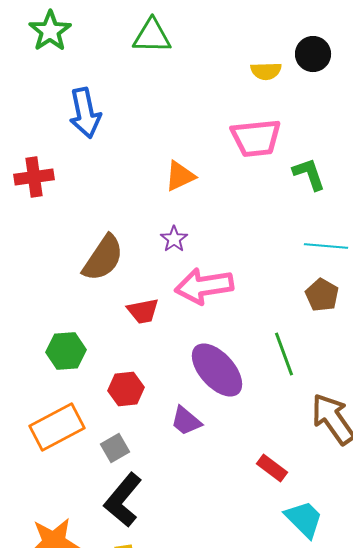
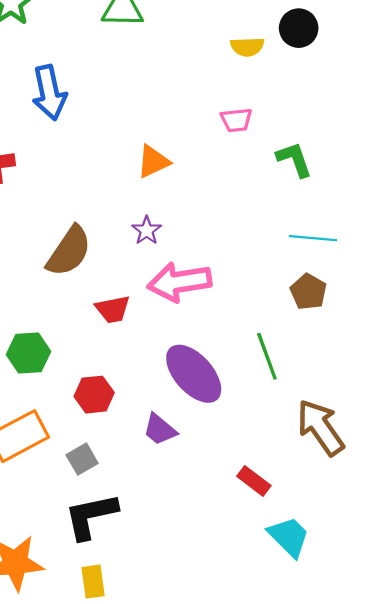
pink trapezoid: (256, 138) -> (236, 120), size x0.6
black L-shape: (123, 500) -> (91, 516), turned 38

